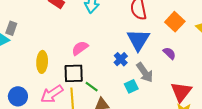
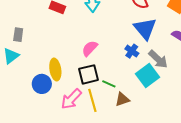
gray rectangle: (11, 28) -> (18, 35), moved
cyan square: (131, 86) -> (148, 76), size x1.6
blue circle: (18, 96) -> (42, 84), moved

